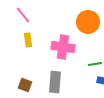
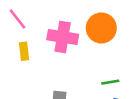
pink cross: (63, 47) -> (63, 37), moved

